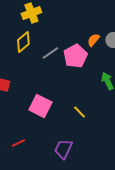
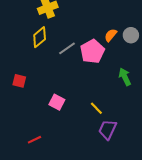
pink square: (40, 106) -> (57, 102), size x0.7
purple trapezoid: (63, 149) -> (108, 130), moved

